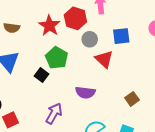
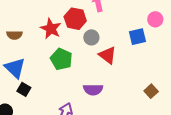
blue square: (121, 36) -> (137, 37), moved
black square: (41, 75) -> (24, 89), moved
brown square: (132, 99) -> (151, 91), moved

